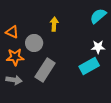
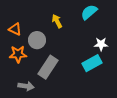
cyan semicircle: (98, 16) -> (89, 12), moved
yellow arrow: (54, 24) -> (57, 21), turned -32
gray arrow: (14, 80) -> (26, 86), moved

